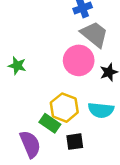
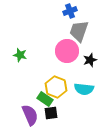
gray trapezoid: (94, 34) -> (79, 31), turned -110
black square: (75, 142) -> (51, 113), moved

